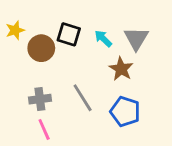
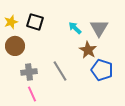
black square: (69, 34) -> (35, 22), moved
brown circle: (41, 48) -> (15, 46), moved
blue pentagon: (125, 112) -> (102, 70), moved

